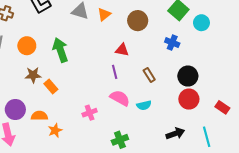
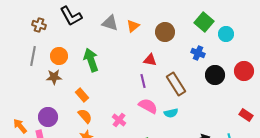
brown star: (33, 75) -> (54, 77), moved
brown rectangle: (149, 75) -> (176, 84), size x1.6
black circle: (188, 76) -> (215, 75), moved
red circle: (189, 99) -> (244, 71), moved
pink cross: (90, 113) -> (119, 120), turned -32
orange semicircle: (39, 116) -> (85, 116), moved, turned 49

